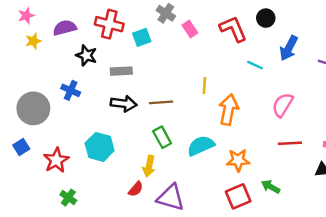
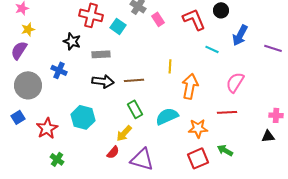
purple semicircle: (65, 28) -> (19, 50), moved, turned -42
cyan square: (142, 37) -> (118, 26), turned -35
red line: (290, 143) -> (227, 112), moved
yellow arrow: (149, 166) -> (124, 133), turned 30

